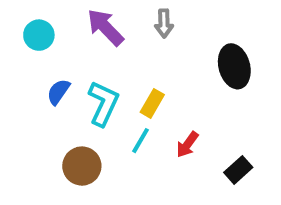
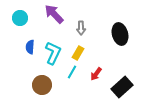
gray arrow: (164, 23) -> (81, 28), moved
blue semicircle: (58, 92) -> (30, 47), turned -32
black rectangle: (238, 170) -> (122, 87), size x1.5

